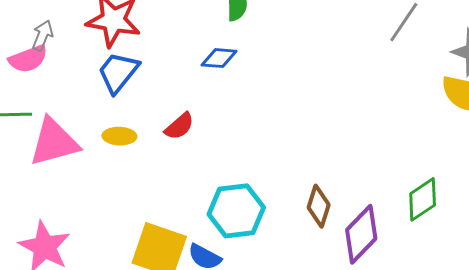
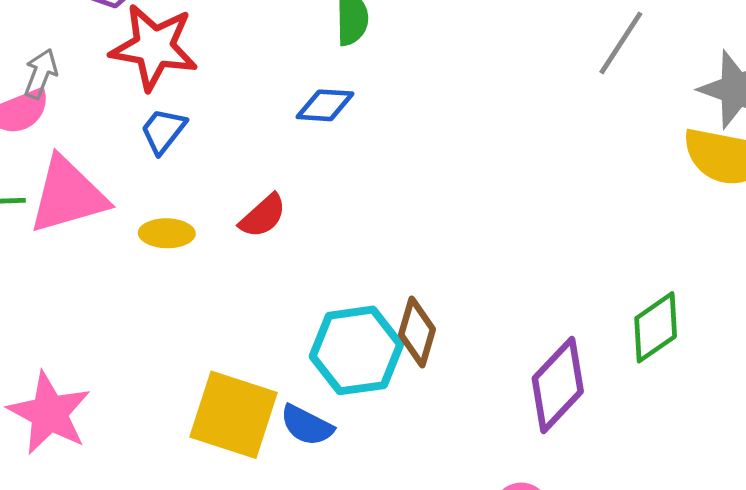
blue trapezoid: (118, 72) -> (163, 131), size x0.7
pink triangle: (54, 142) -> (68, 195), moved
brown diamond: (319, 206) -> (417, 332), moved

